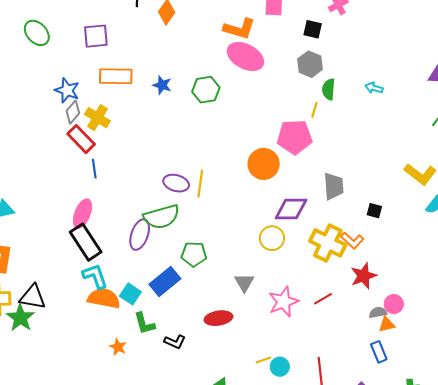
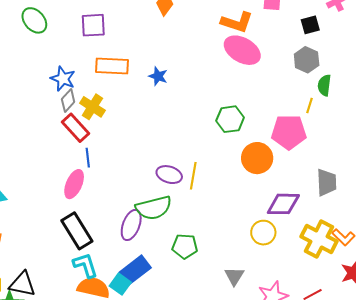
black square: (313, 29) -> (310, 25), turned -30
green hexagon: (206, 90) -> (230, 119), moved
pink ellipse: (82, 214) -> (74, 184), moved
blue rectangle: (165, 281) -> (135, 270), moved

